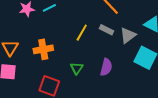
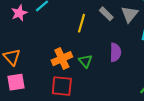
gray rectangle: (107, 30) -> (106, 14), turned 32
orange cross: (43, 49) -> (62, 59), moved

